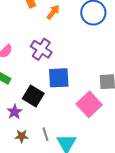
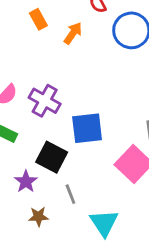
purple cross: (41, 49) -> (45, 101), moved
gray line: (46, 134) -> (70, 194), moved

